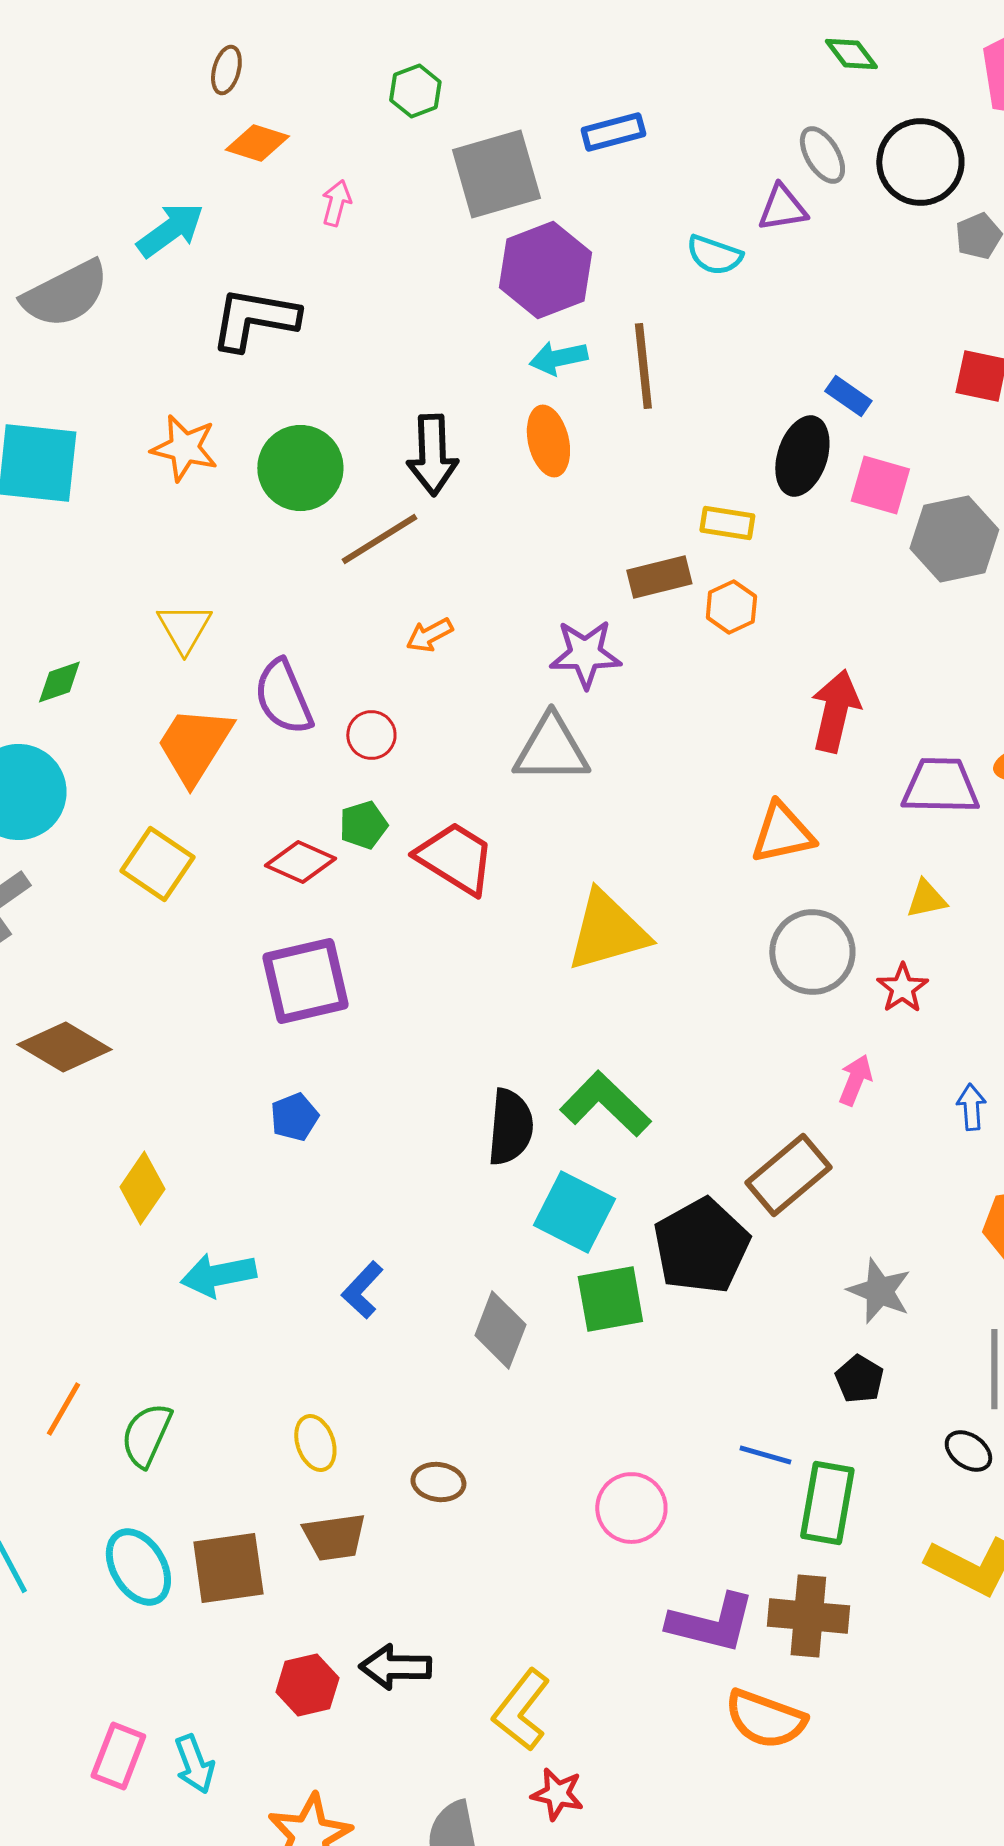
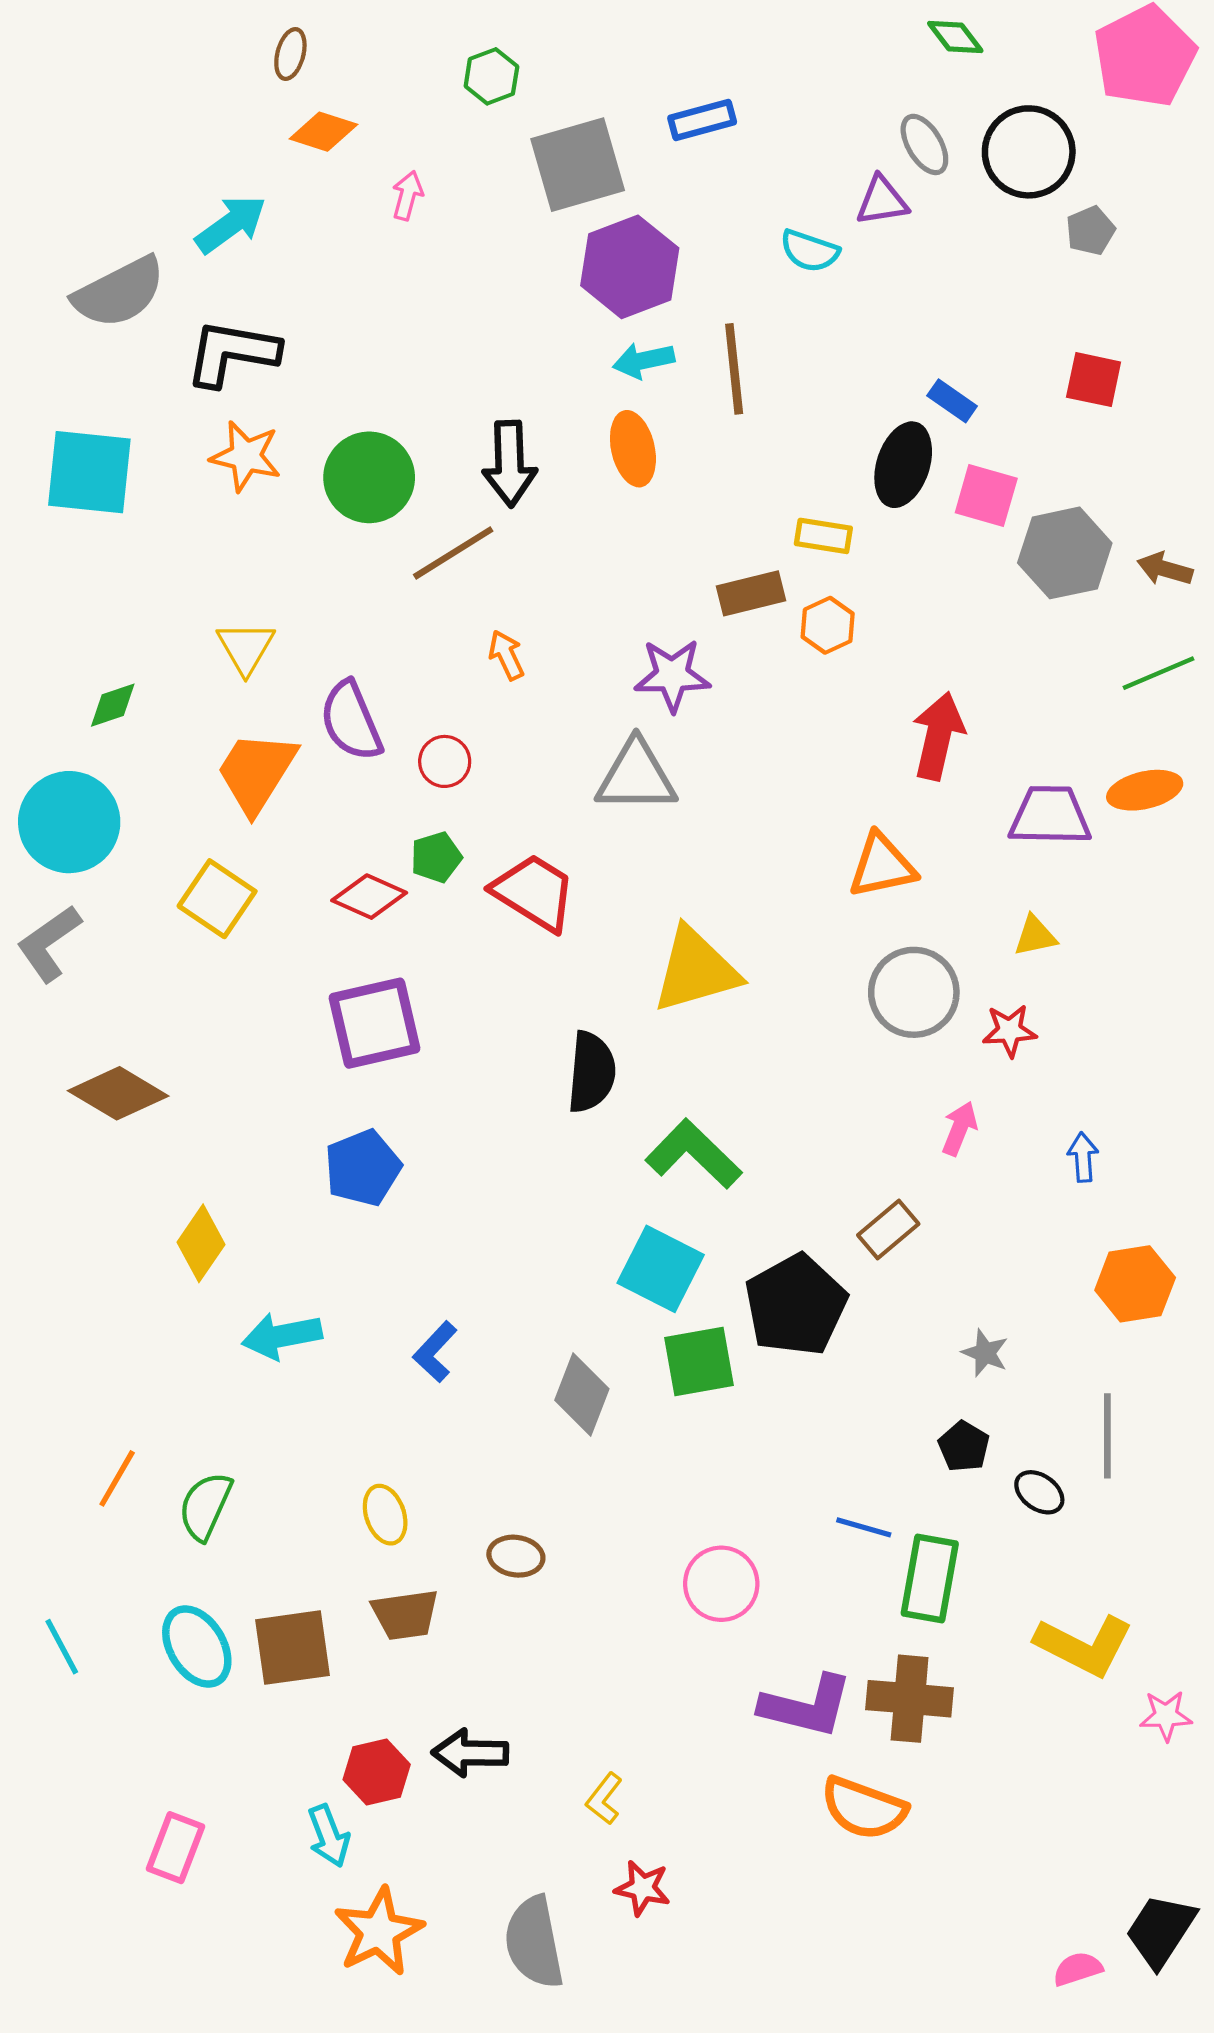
black L-shape: (254, 319) -> (232, 353), moved
orange arrow: (429, 635) -> (506, 655), turned 93
red star: (902, 988) -> (1010, 1031), turned 30
blue pentagon: (294, 1117) -> (363, 1168), size x1.5
black semicircle: (510, 1127) -> (591, 1072), moved
brown rectangle: (788, 1175) -> (888, 1230), size x0.7
gray star: (879, 1291) -> (985, 1353), size x0.7
black ellipse: (968, 1451) -> (1039, 1492), moved
yellow L-shape: (521, 1710) -> (604, 1799), size x0.6
cyan arrow: (194, 1764) -> (329, 1836), moved

